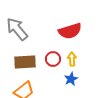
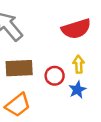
red circle: (53, 59) -> (55, 76), moved

